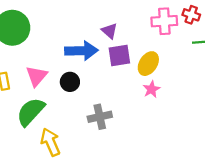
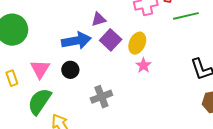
purple triangle: (109, 31) -> (99, 19), turned -49
purple square: (119, 55) -> (111, 40), turned -30

